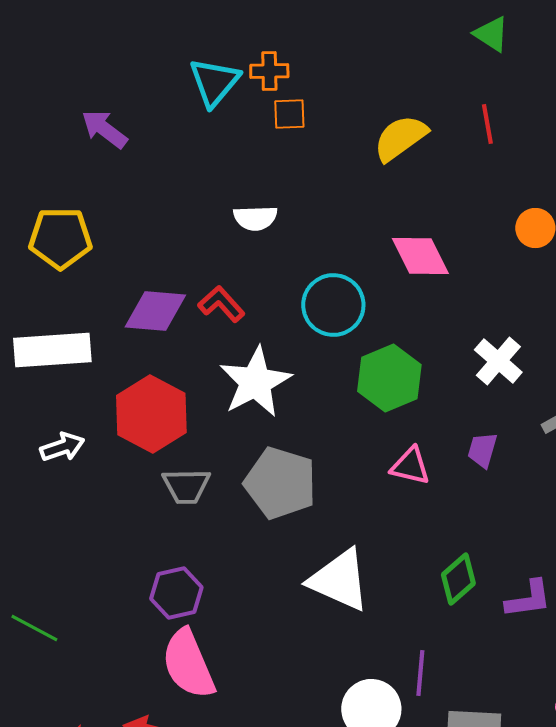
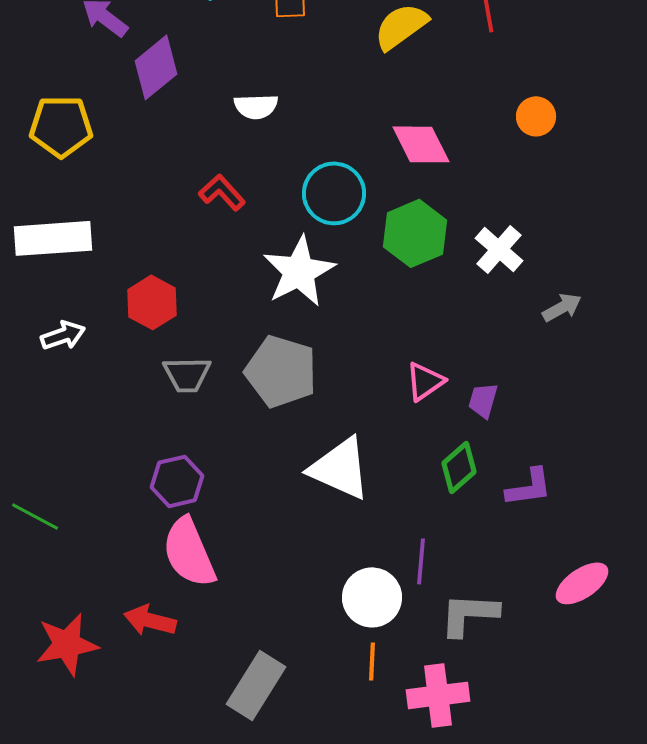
purple diamond: (155, 311) -> (156, 67), moved, turned -44
green hexagon: (389, 378) -> (415, 233), moved
white star: (255, 382) -> (299, 271), moved
red hexagon: (151, 414) -> (152, 302), size x0.7
purple trapezoid: (482, 450) -> (483, 400), moved
pink triangle: (410, 466) -> (425, 381), moved, turned -48

